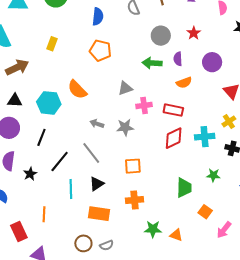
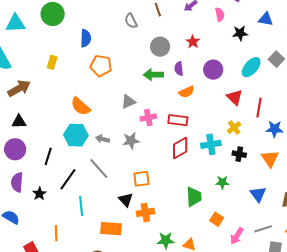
blue semicircle: (98, 17) -> (86, 38), moved
cyan hexagon: (49, 103) -> (76, 135), moved
black triangle: (97, 184) -> (126, 200), moved, turned -35

